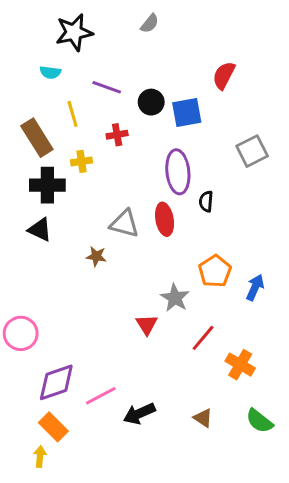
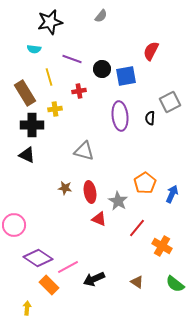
black semicircle: (206, 201) -> (150, 118), moved
red ellipse: (165, 219) -> (90, 192), moved
brown star: (96, 256) -> (65, 188), moved
red triangle: (147, 325) -> (99, 219), turned -35
purple diamond: (56, 382) -> (38, 258), turned 52
orange rectangle: (53, 427) -> (49, 285), moved

